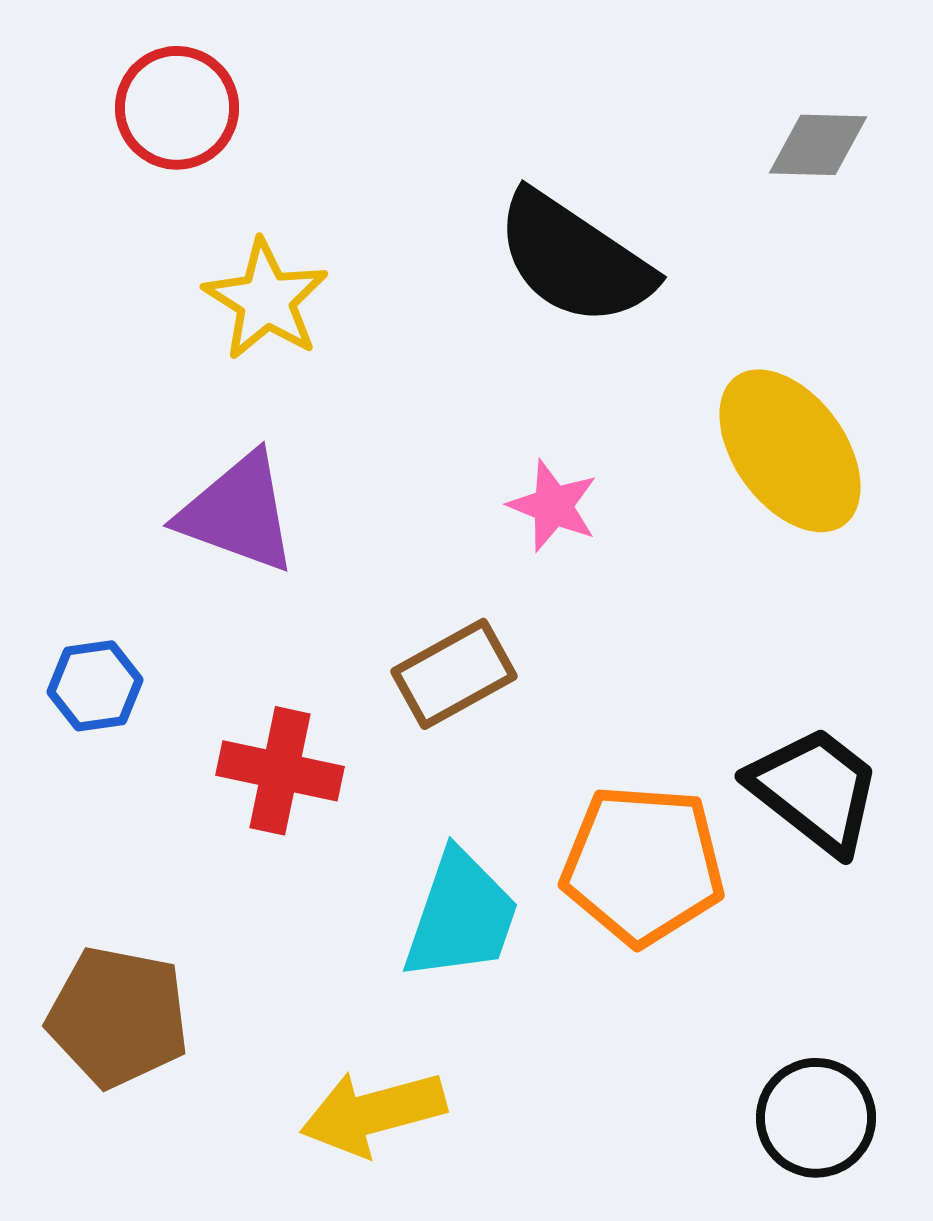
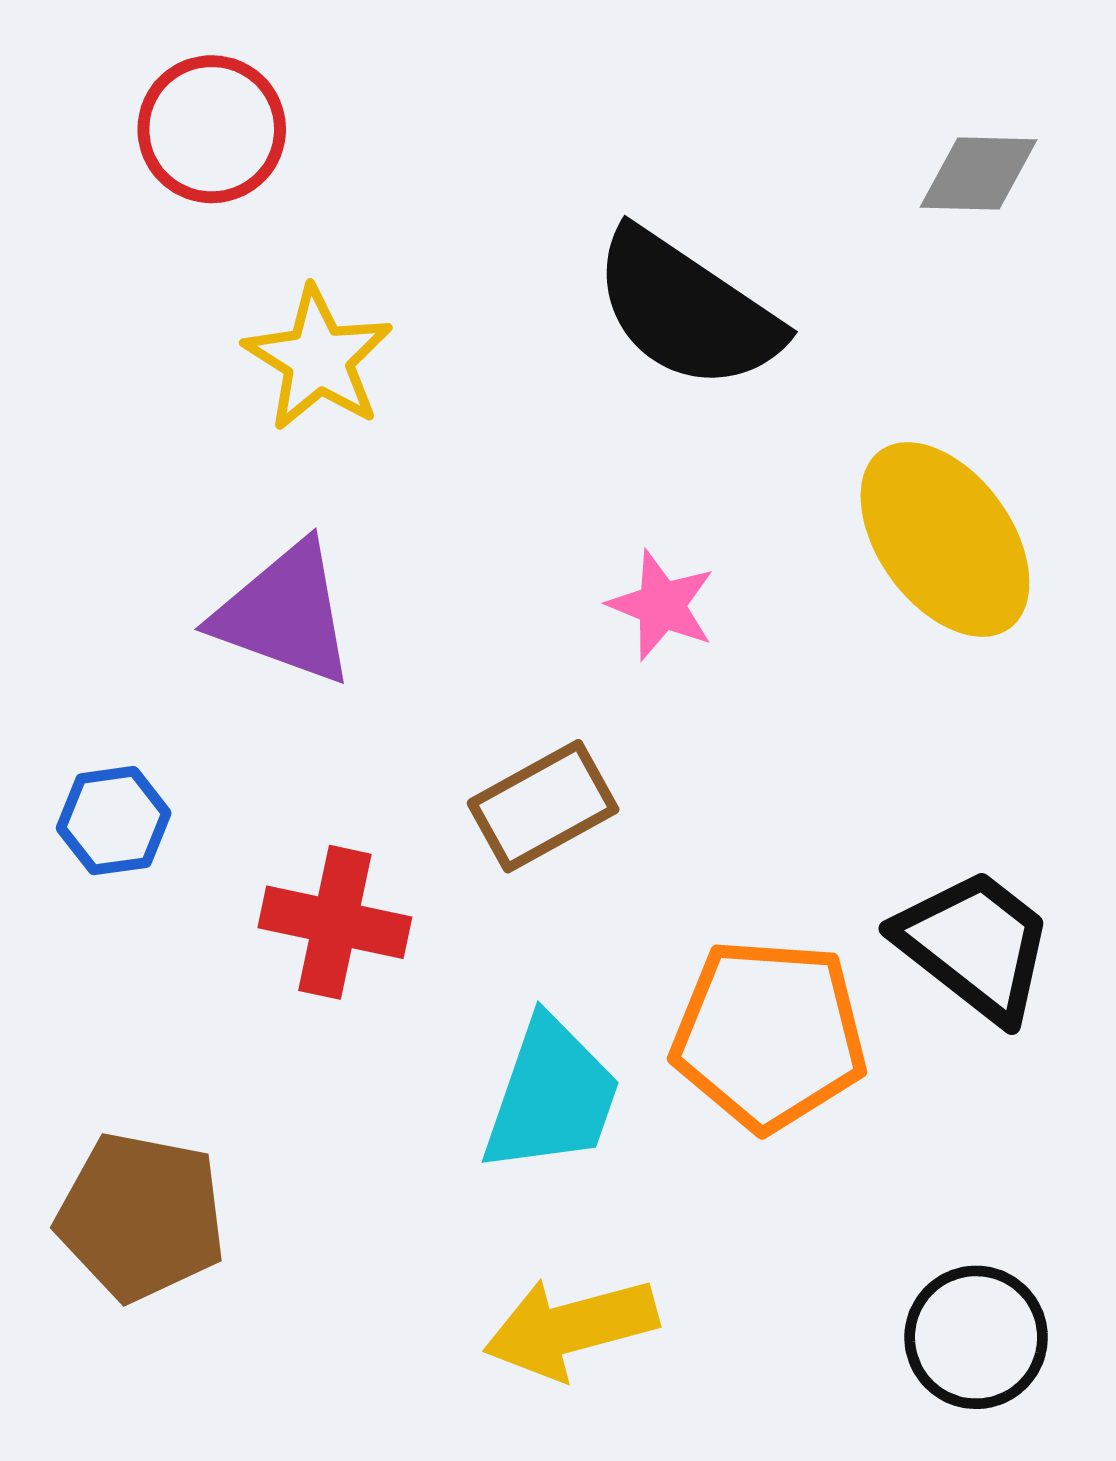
yellow arrow: (373, 1113) -> (571, 1328), moved

